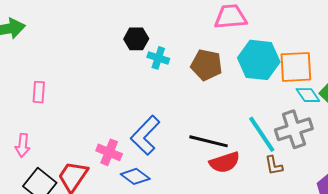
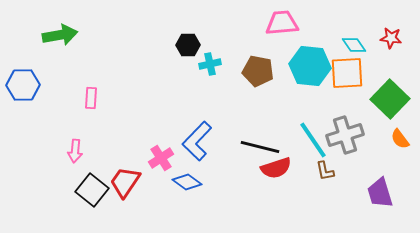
cyan cross: (158, 58) -> (210, 64), turned -30
cyan diamond: (308, 95) -> (354, 45), moved
pink cross: (109, 152) -> (161, 158), turned 35

